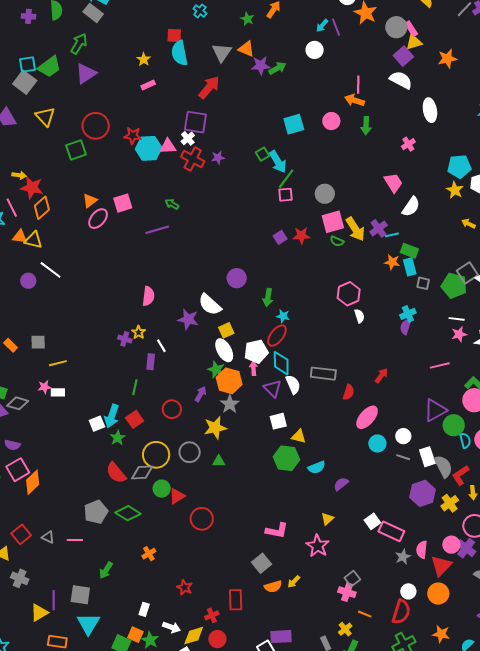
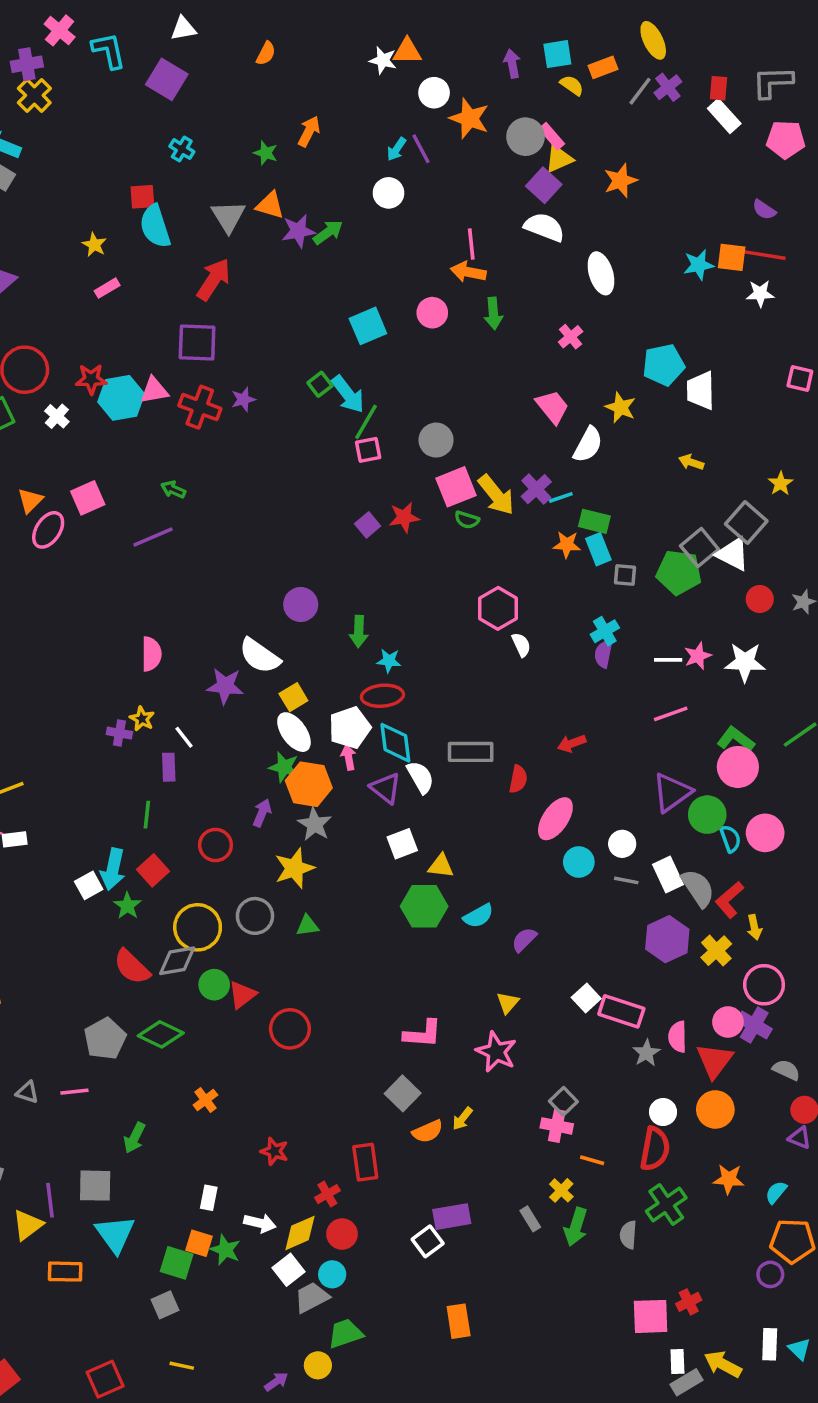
white cross: (188, 138) -> (57, 416), moved
yellow star: (455, 190) -> (621, 407), moved
white line: (457, 319) -> (668, 660), moved
red ellipse: (277, 336) -> (382, 696), turned 55
red arrow: (381, 376) -> (572, 743), turned -140

